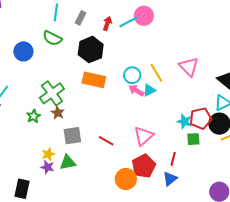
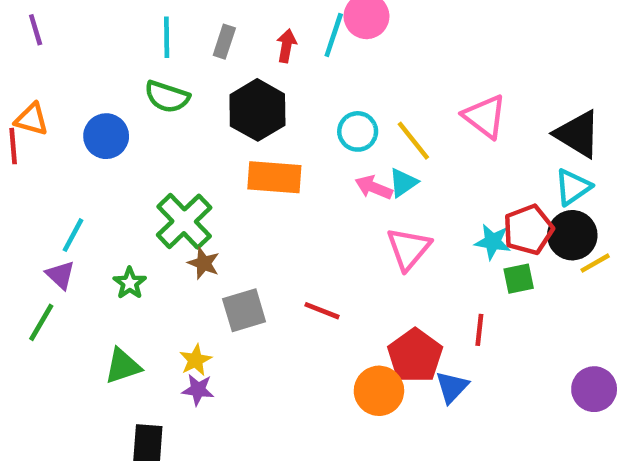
cyan line: (128, 22) -> (334, 35), turned -36
cyan circle: (132, 75) -> (358, 131), moved
green star: (33, 116) -> (130, 283), moved
pink triangle: (143, 136) -> (409, 249), moved
green triangle: (68, 162) -> (123, 366), moved
blue triangle: (170, 179) -> (452, 387), moved

